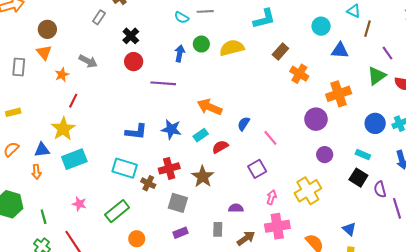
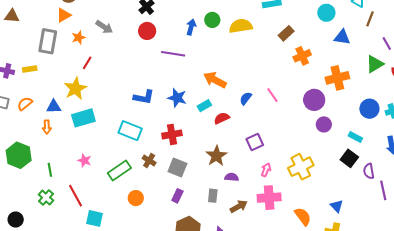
orange triangle: (44, 52) -> (64, 15), turned 35
gray rectangle: (19, 67) -> (48, 41), moved, size x1.4
orange cross: (299, 74) -> (302, 56), turned 30
pink line: (270, 138) -> (272, 95), moved
purple circle: (325, 155) -> (324, 124), moved
brown star: (203, 177) -> (216, 156), moved
brown cross: (148, 183) -> (149, 161), moved
purple rectangle: (181, 233) -> (177, 196), turned -48

